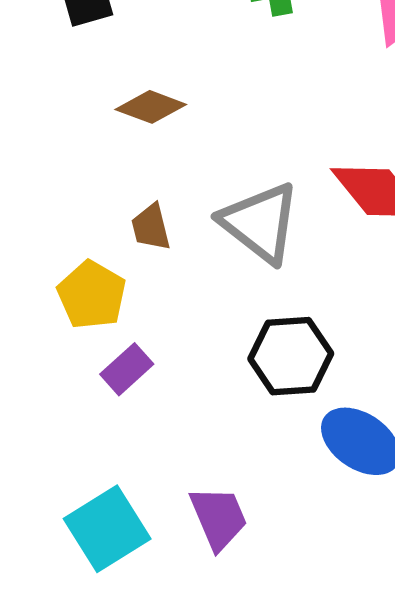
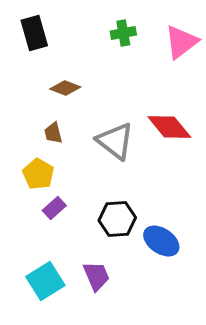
brown trapezoid: (151, 227) -> (53, 133), moved
black hexagon: (291, 356) -> (117, 219), moved

